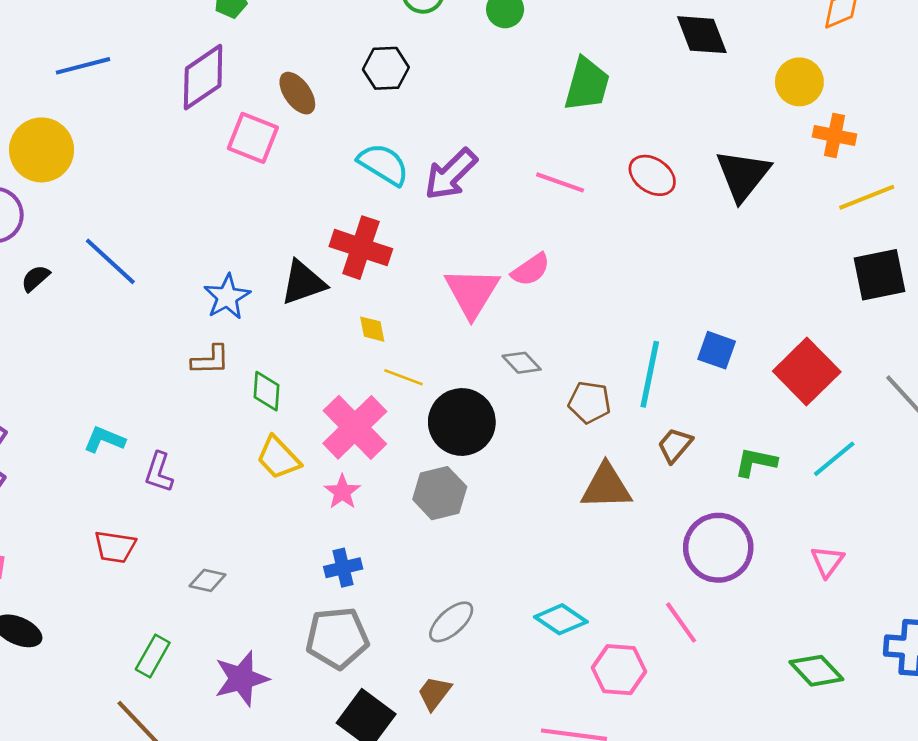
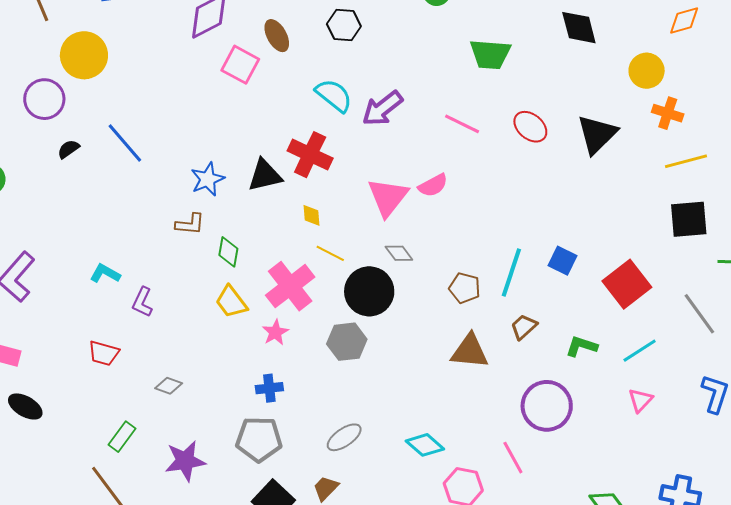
green trapezoid: (587, 84) -> (490, 54), turned 72
gray diamond: (522, 363) -> (399, 253), moved
pink triangle: (827, 561) -> (640, 400), moved

